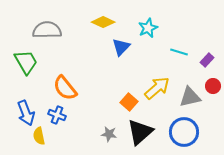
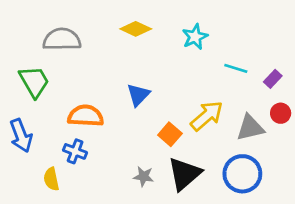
blue triangle: (121, 47) -> (138, 95), moved
orange semicircle: (65, 88) -> (86, 116), turned 132
blue arrow: (26, 113) -> (21, 136), moved

